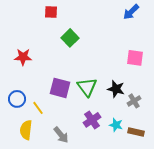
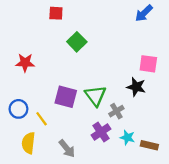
black star: (116, 89) -> (136, 87), moved
gray cross: (134, 101) -> (116, 111), moved

